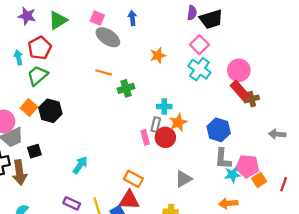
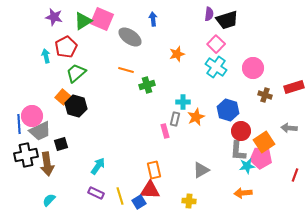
pink square: (97, 18) -> (102, 19), moved, size x1.6
green trapezoid: (38, 76) -> (76, 73), moved
red rectangle: (240, 90) -> (294, 87), moved, turned -66
brown cross: (252, 99) -> (265, 95), turned 32
orange square: (29, 108) -> (63, 97), moved
blue hexagon: (219, 130) -> (228, 110), moved
red circle: (165, 137) -> (241, 131), moved
cyan arrow: (80, 165) -> (98, 166), moved
orange rectangle: (133, 179) -> (154, 170), turned 48
orange square: (259, 180) -> (264, 142), moved, size x1.5

